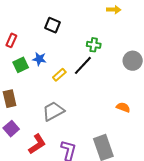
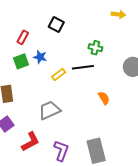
red rectangle: (11, 40) -> (23, 37), moved
black line: (83, 65) -> (83, 67), turned 35
orange semicircle: (123, 107) -> (104, 98), moved, turned 32

